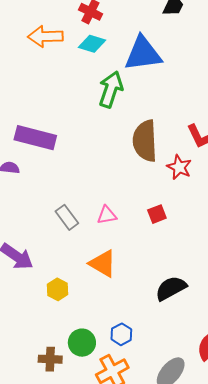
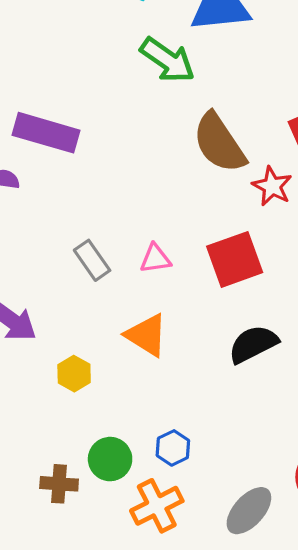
green arrow: (111, 89) -> (167, 60), turned 105
brown semicircle: (145, 141) -> (219, 143), turned -33
red square: (157, 214) -> (235, 259), size x1.8
black semicircle: (171, 288) -> (253, 344), moved

